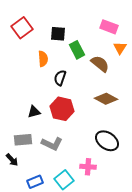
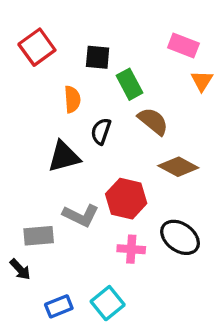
brown semicircle: (100, 64) -> (153, 121), moved
red hexagon: (62, 109) -> (126, 199), moved
black triangle: (34, 112) -> (64, 157), moved, size x1.5
gray L-shape: (52, 144) -> (81, 215), moved
pink cross: (88, 167) -> (131, 249), moved

